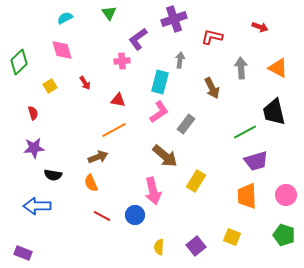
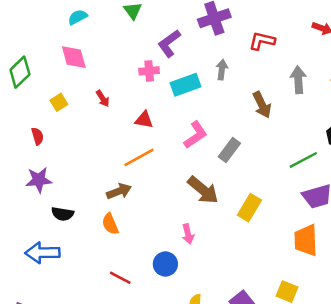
cyan rectangle: (160, 82) -> (185, 85), moved, turned 55
yellow rectangle: (196, 181) -> (249, 208), moved
pink arrow: (153, 191) -> (188, 234), size x0.6
red line: (102, 216) -> (120, 278), moved

